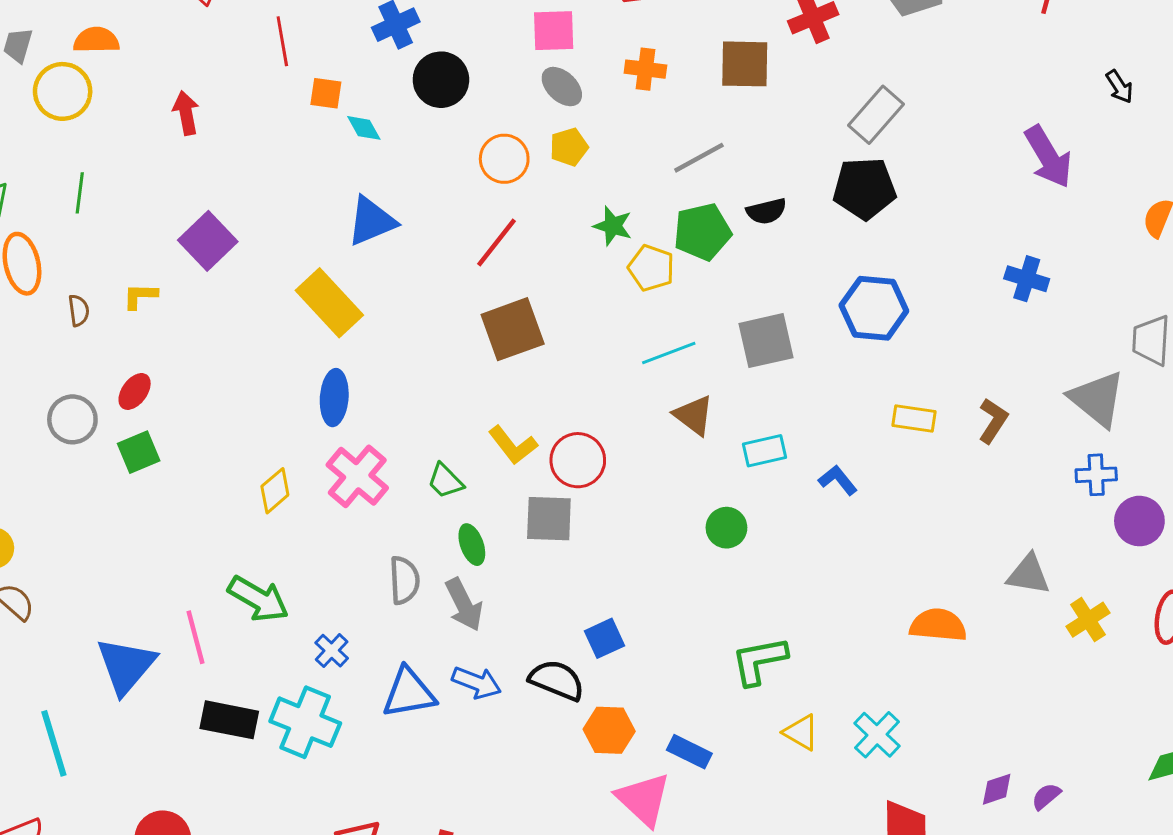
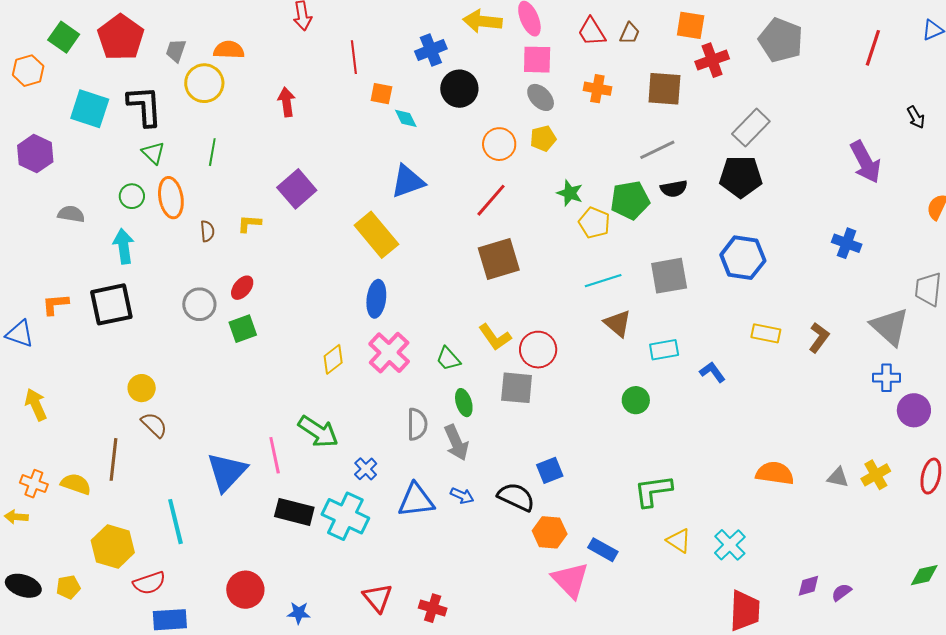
gray line: (699, 158) -> (657, 150), moved
gray triangle: (1028, 574) -> (838, 477), moved, size x0.7
blue arrow: (477, 683) -> (462, 496), size x0.7

